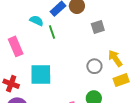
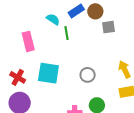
gray square: (98, 27) -> (109, 27), moved
gray circle: (94, 66) -> (88, 75), moved

